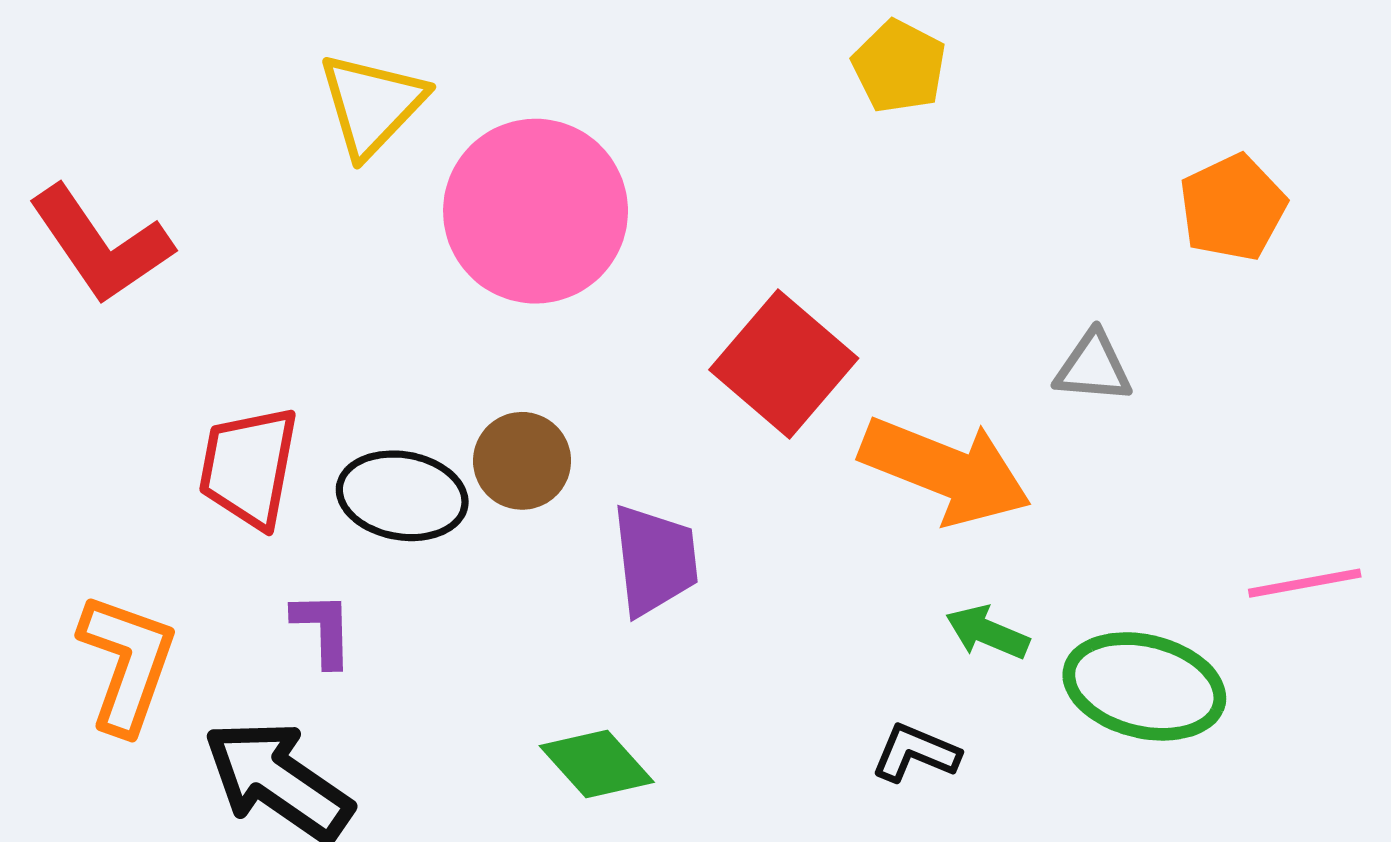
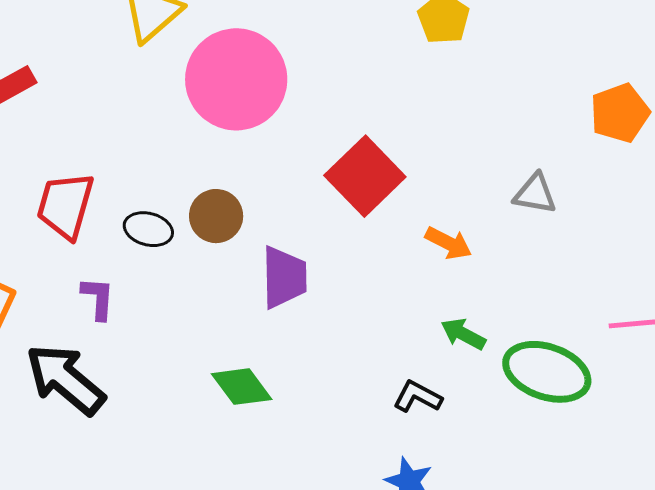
orange arrow: (946, 471) -> (449, 243), size x0.5
black ellipse: (402, 496) -> (148, 229), size x0.7

